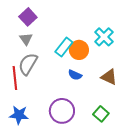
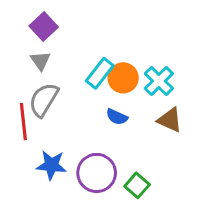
cyan cross: (104, 37) -> (159, 81), moved
green square: (101, 114) -> (137, 185), moved
blue star: (19, 115) -> (51, 165), moved

